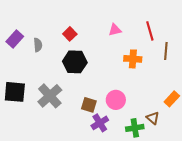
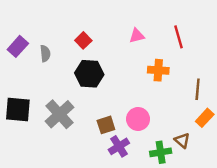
brown line: (166, 51) -> (198, 89), moved
brown square: (89, 105) -> (106, 125), turned -35

